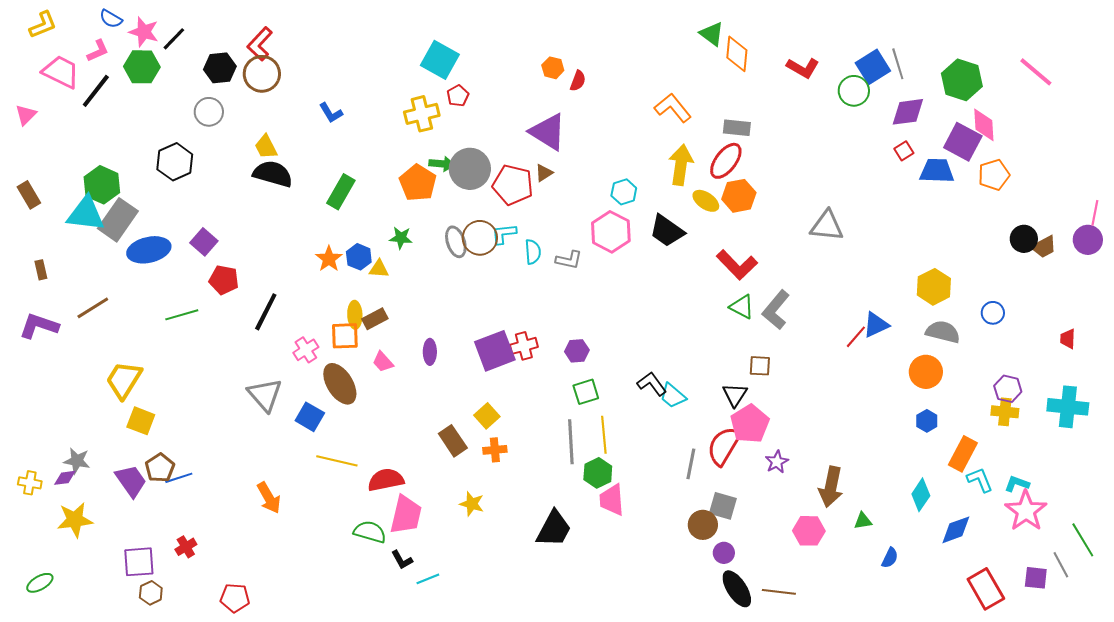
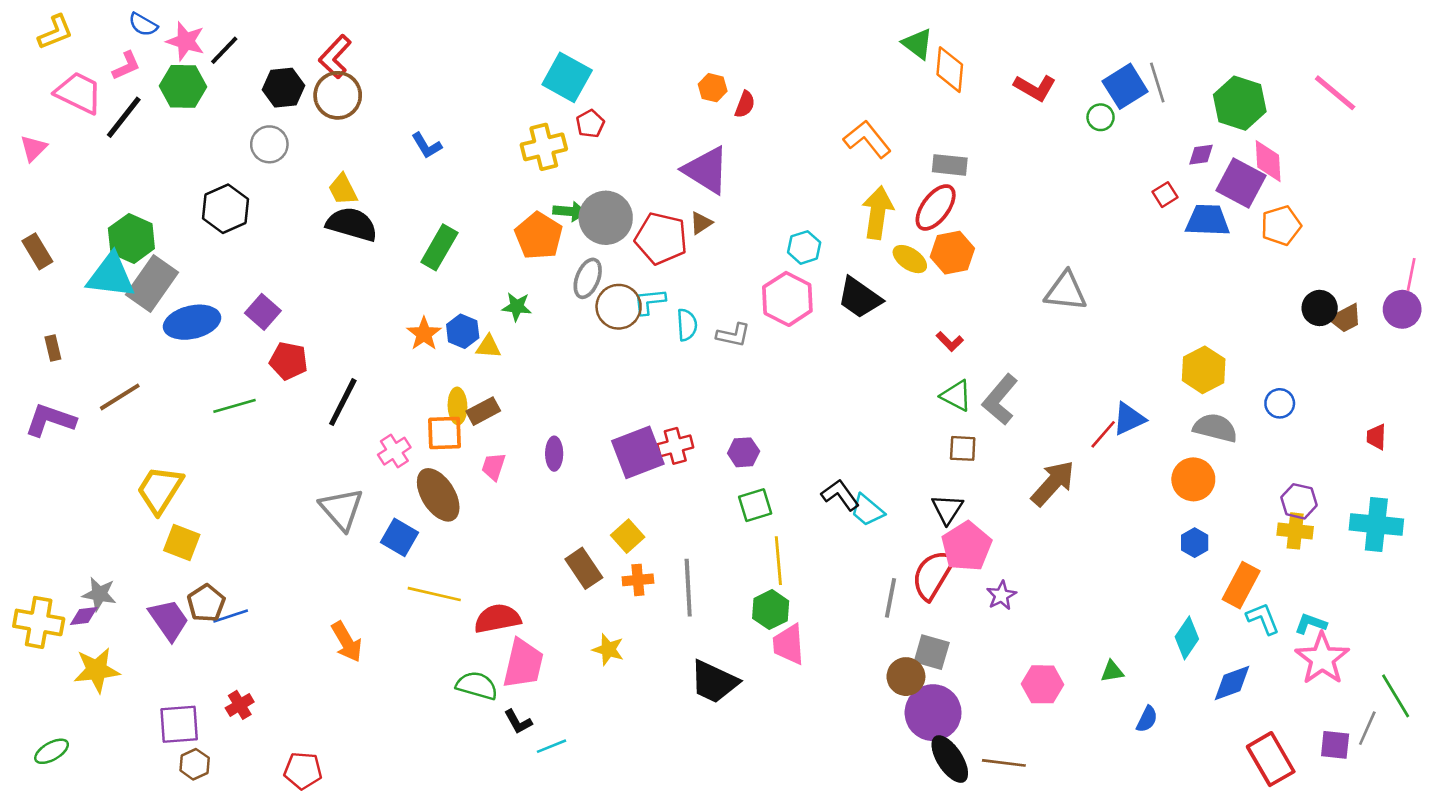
green circle: (854, 91) -> (1101, 117), size x0.7
purple diamond: (908, 112) -> (1201, 155), moved, size x0.6
gray ellipse: (456, 242) -> (588, 278), moved, turned 40
red L-shape: (737, 265) -> (950, 342), size x0.5
pink trapezoid: (383, 362) -> (494, 467), turned 60
brown square: (760, 366) -> (963, 448), moved
gray line: (571, 442) -> (688, 588), moved
yellow cross: (30, 483) -> (39, 622), size x1.6
brown arrow: (831, 487) -> (1053, 483), moved, turned -150
black trapezoid: (554, 529) -> (714, 682), turned 87
purple circle: (724, 553) -> (933, 713), size x2.0
gray line: (1061, 565) -> (1367, 728), turned 52

